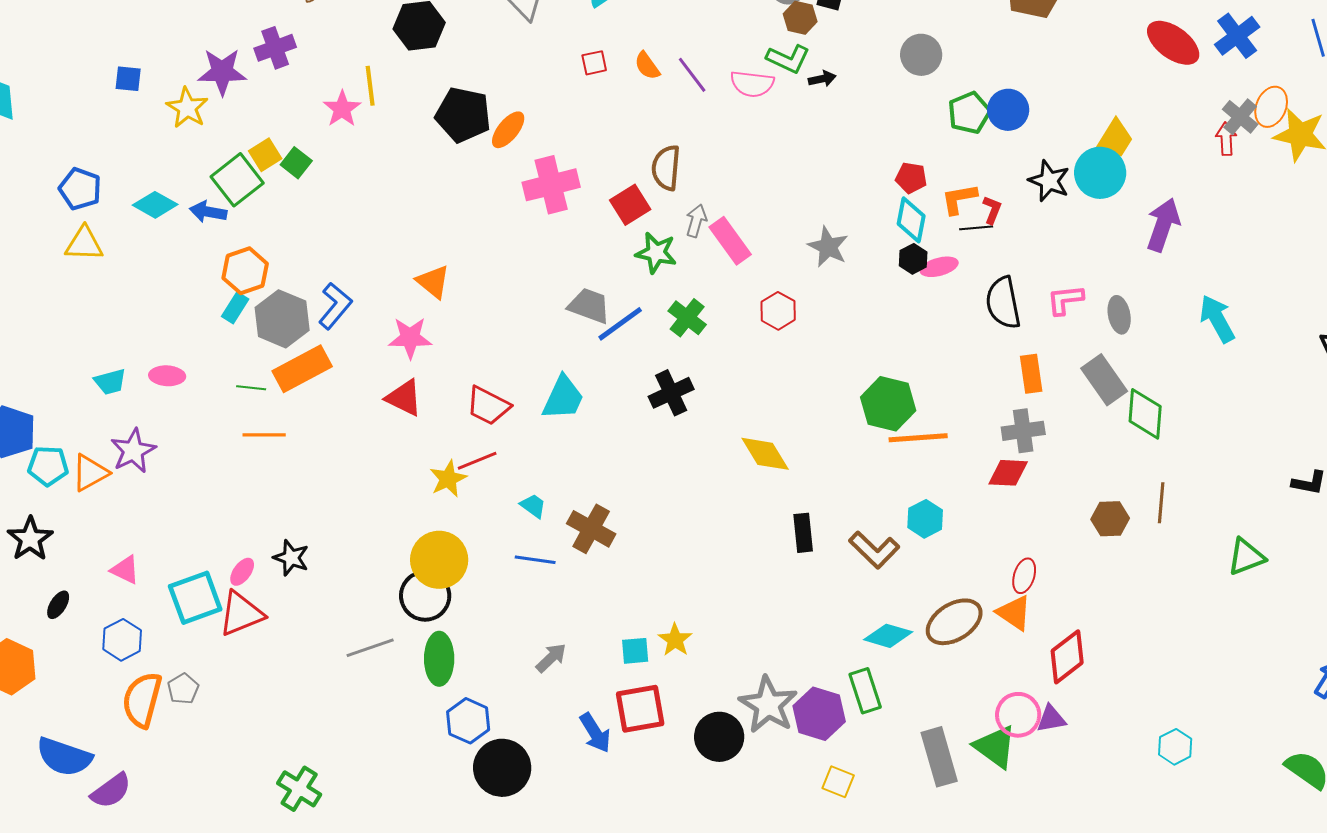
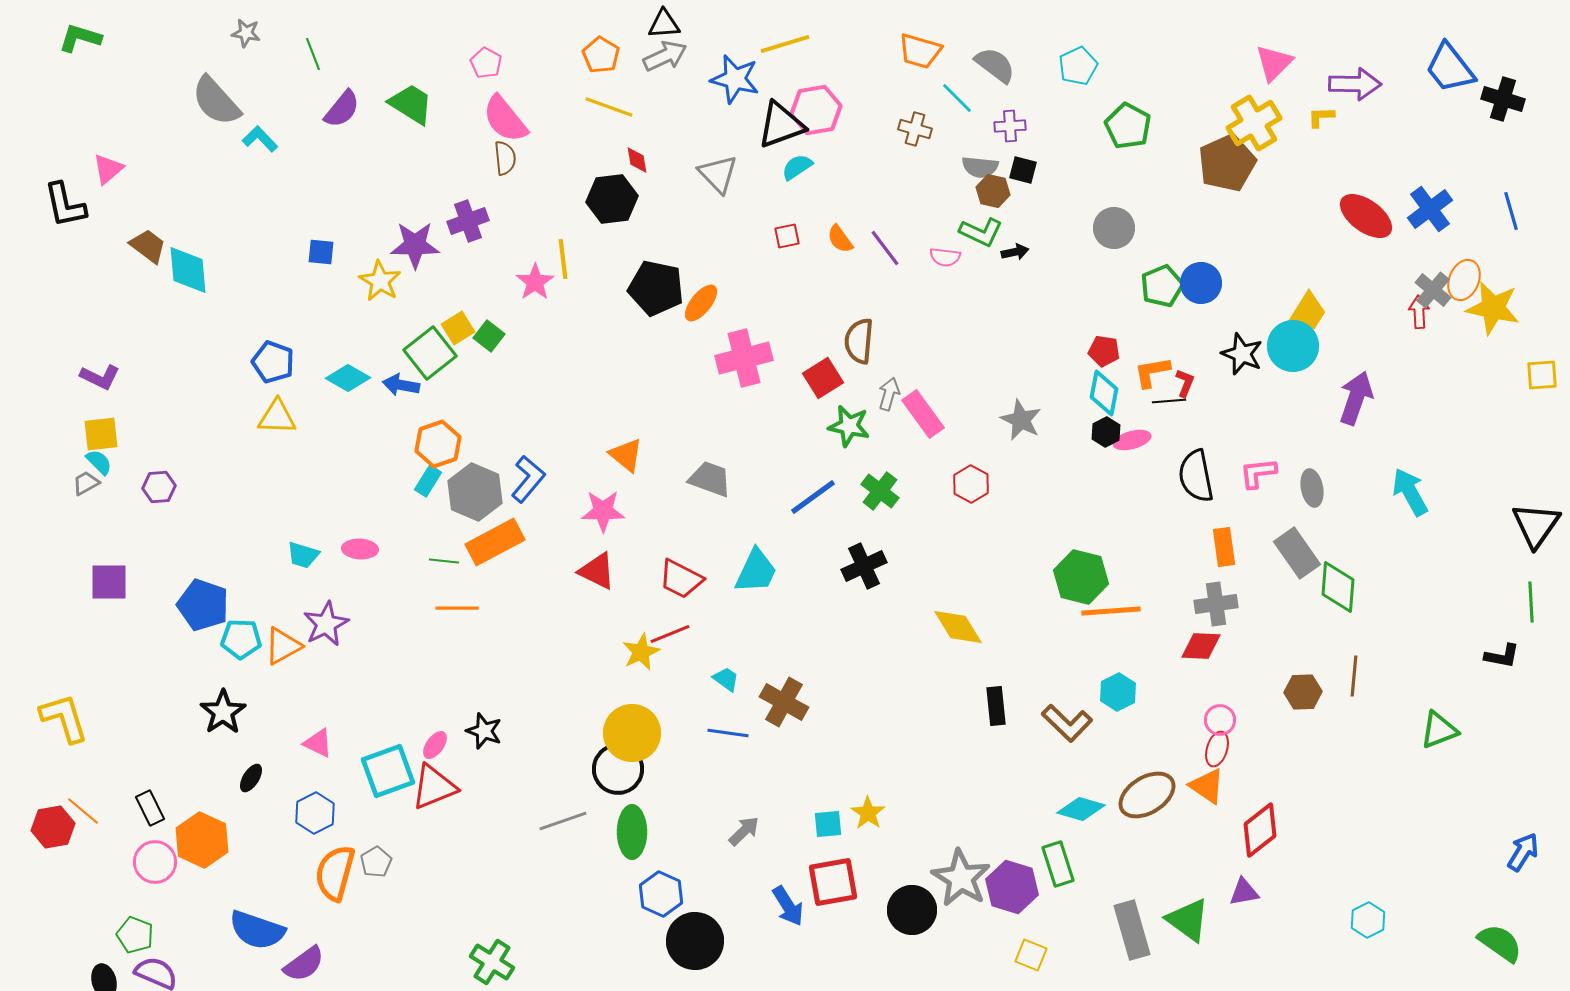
pink semicircle: (752, 84) -> (945, 257), size x0.7
gray trapezoid: (589, 306) -> (710, 479), moved
cyan trapezoid: (110, 382) -> (303, 555), turned 32
pink circle: (1018, 715) -> (1220, 720), moved, size x0.7

